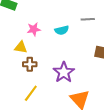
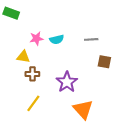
gray line: (88, 19) -> (91, 39), moved
cyan semicircle: (62, 30) -> (57, 39), moved

